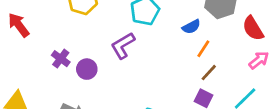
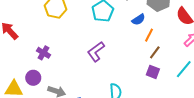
purple L-shape: (123, 46) -> (96, 52), moved
purple circle: (87, 69) -> (33, 78), moved

